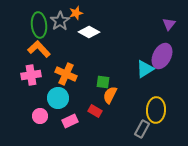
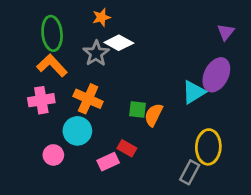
gray star: (60, 21) -> (96, 53), moved
orange semicircle: (110, 95) -> (154, 115), moved
pink rectangle: (70, 121) -> (108, 162), moved

